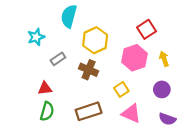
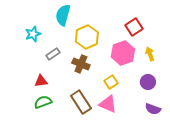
green semicircle: (47, 111) -> (43, 102), turned -126
brown rectangle: (89, 111) -> (81, 102), turned 75
pink triangle: (131, 114) -> (108, 104), moved

